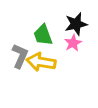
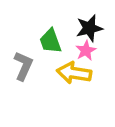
yellow arrow: (41, 62) -> (74, 73), moved

